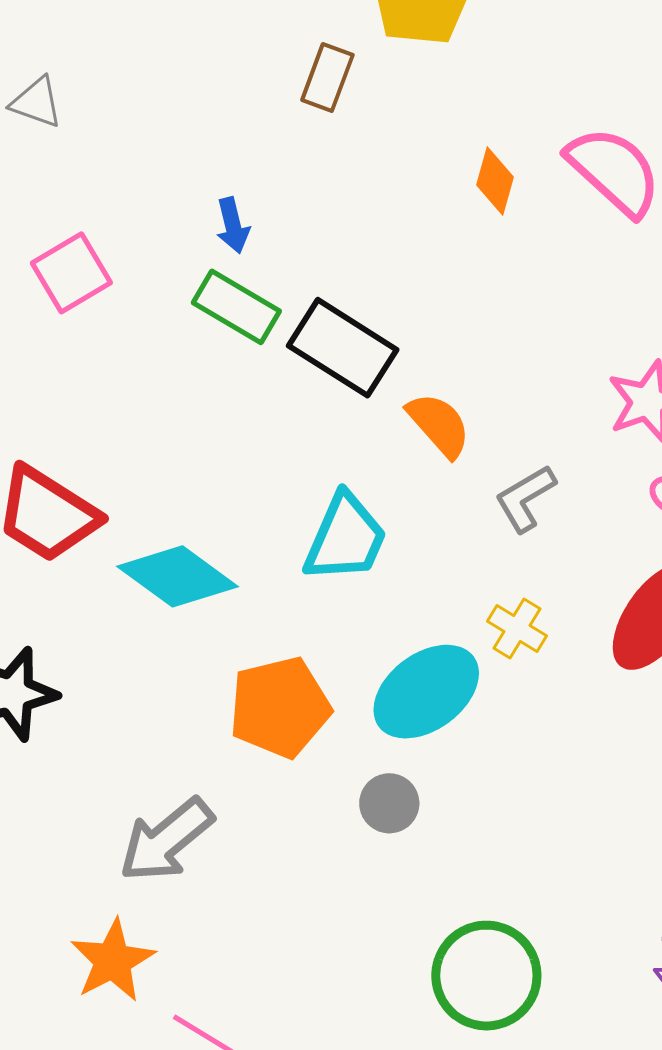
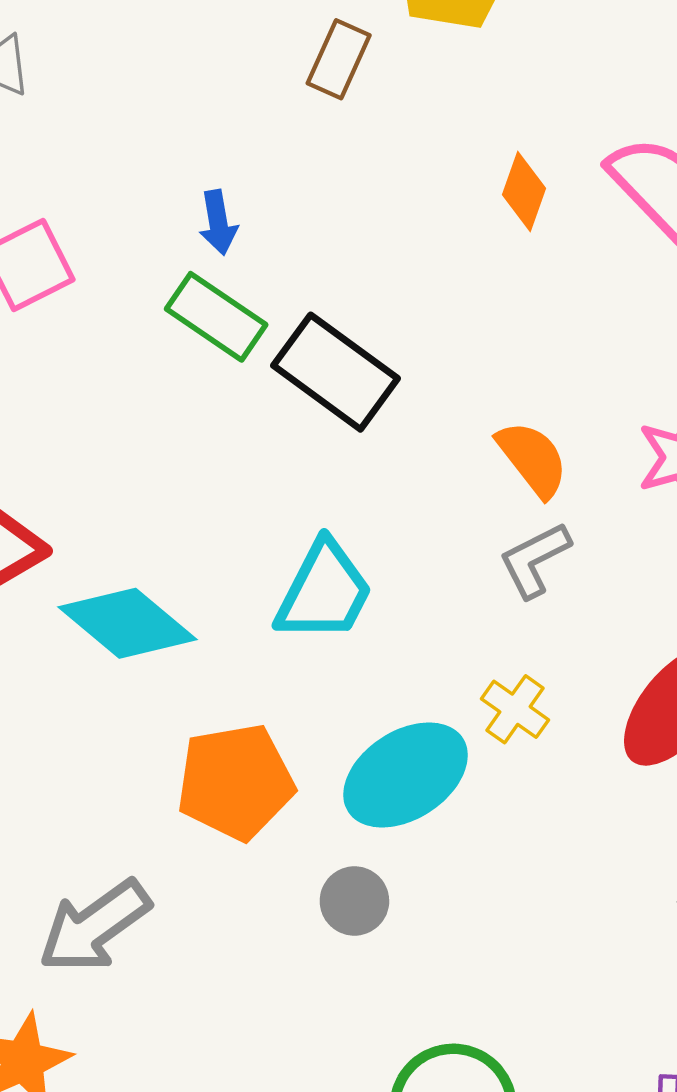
orange semicircle: (439, 425) -> (533, 459), moved

